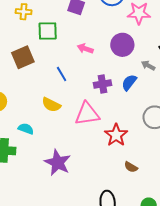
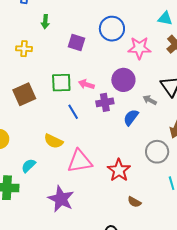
green square: (48, 31) -> (61, 83), moved
blue line: (62, 74) -> (73, 112), moved
purple cross: (102, 84) -> (105, 102), moved
pink triangle: (87, 114) -> (80, 161), moved
cyan semicircle: (26, 129) -> (29, 166), turned -63

